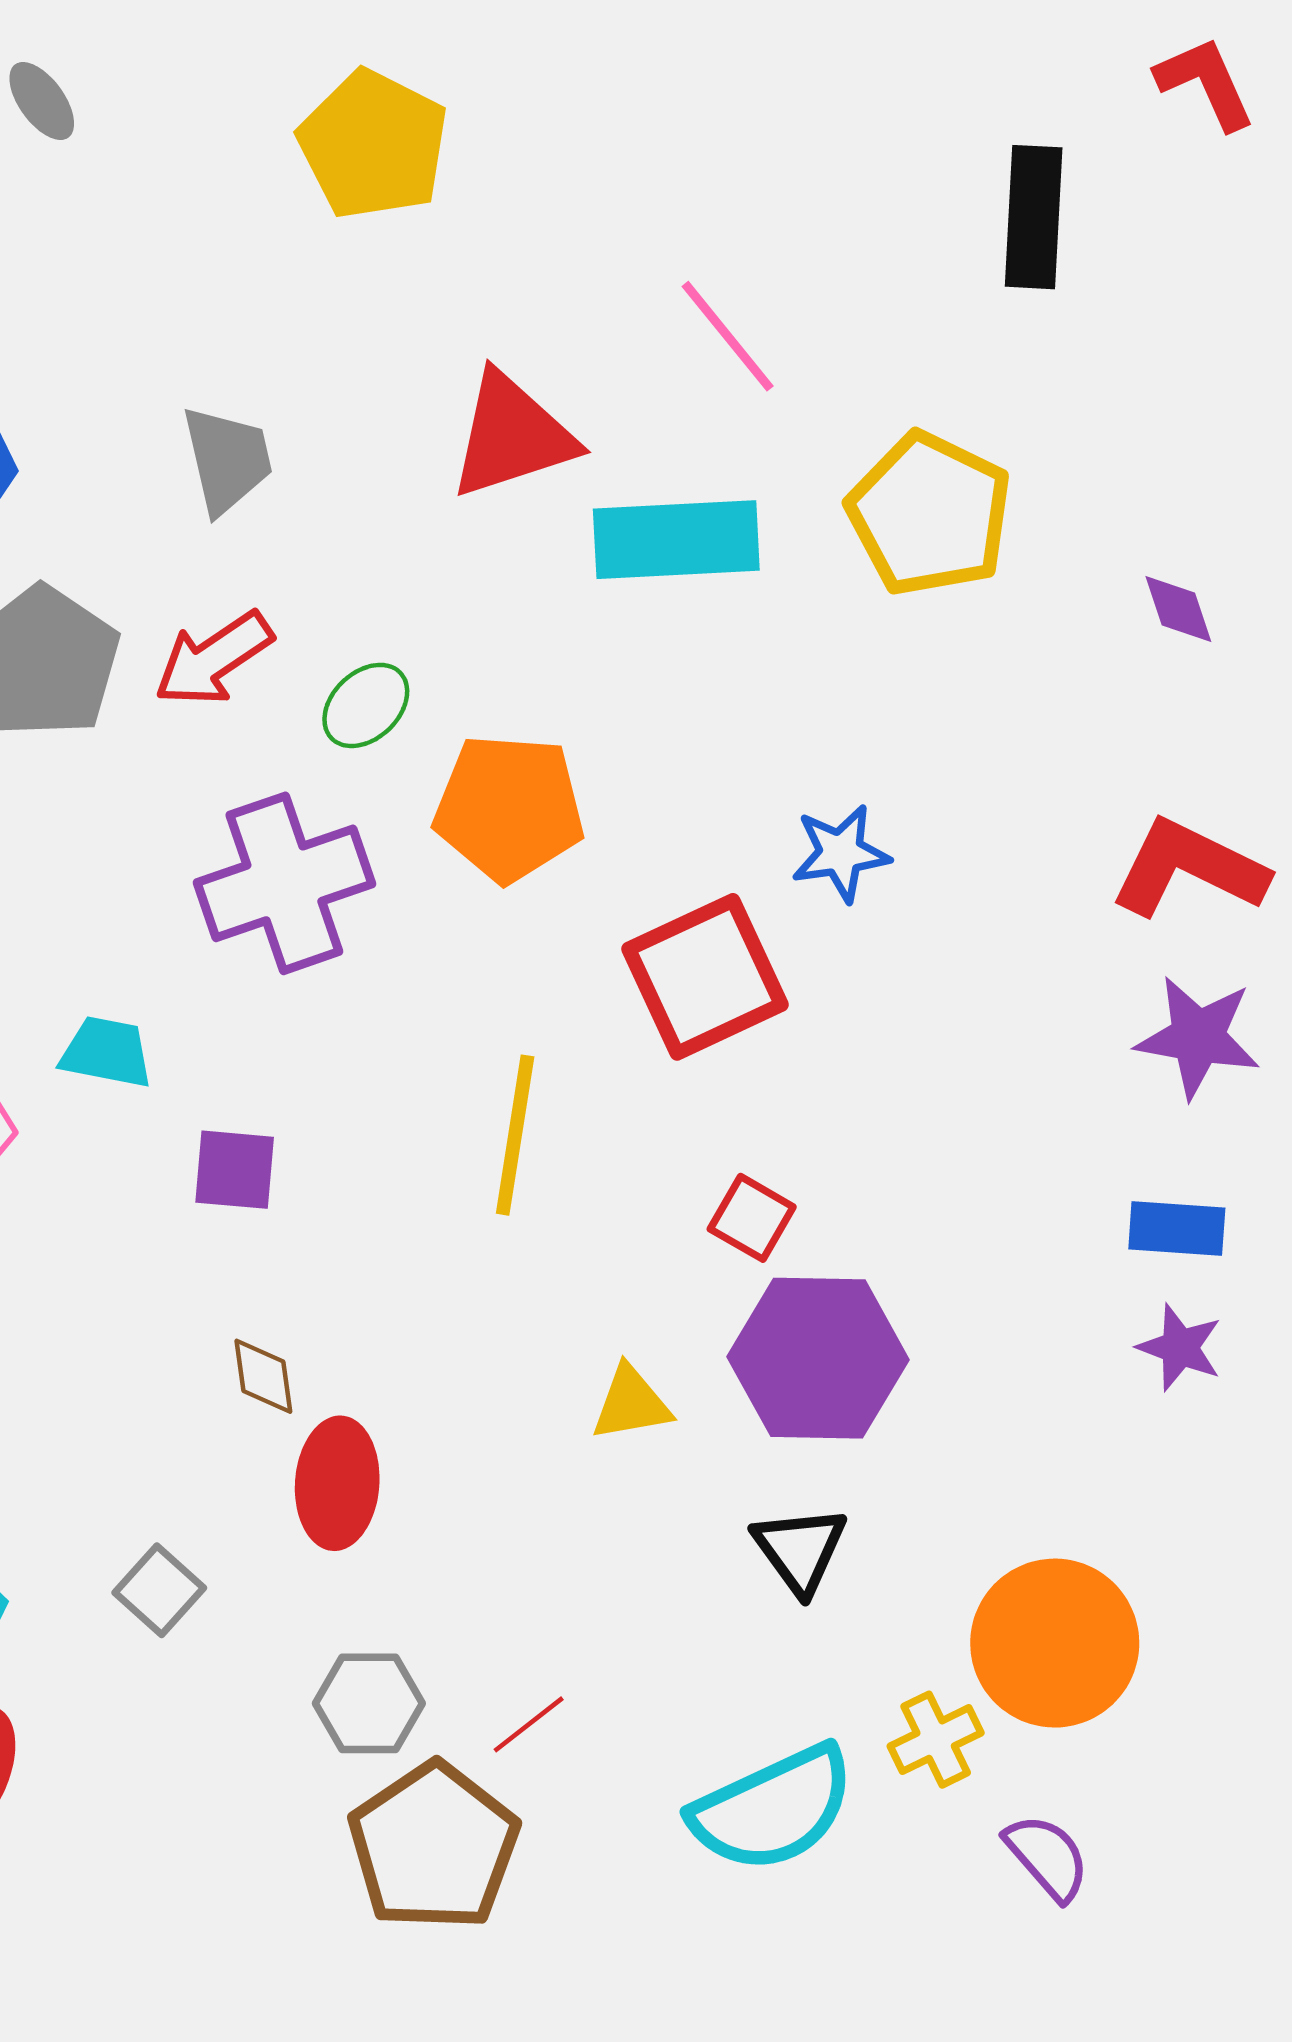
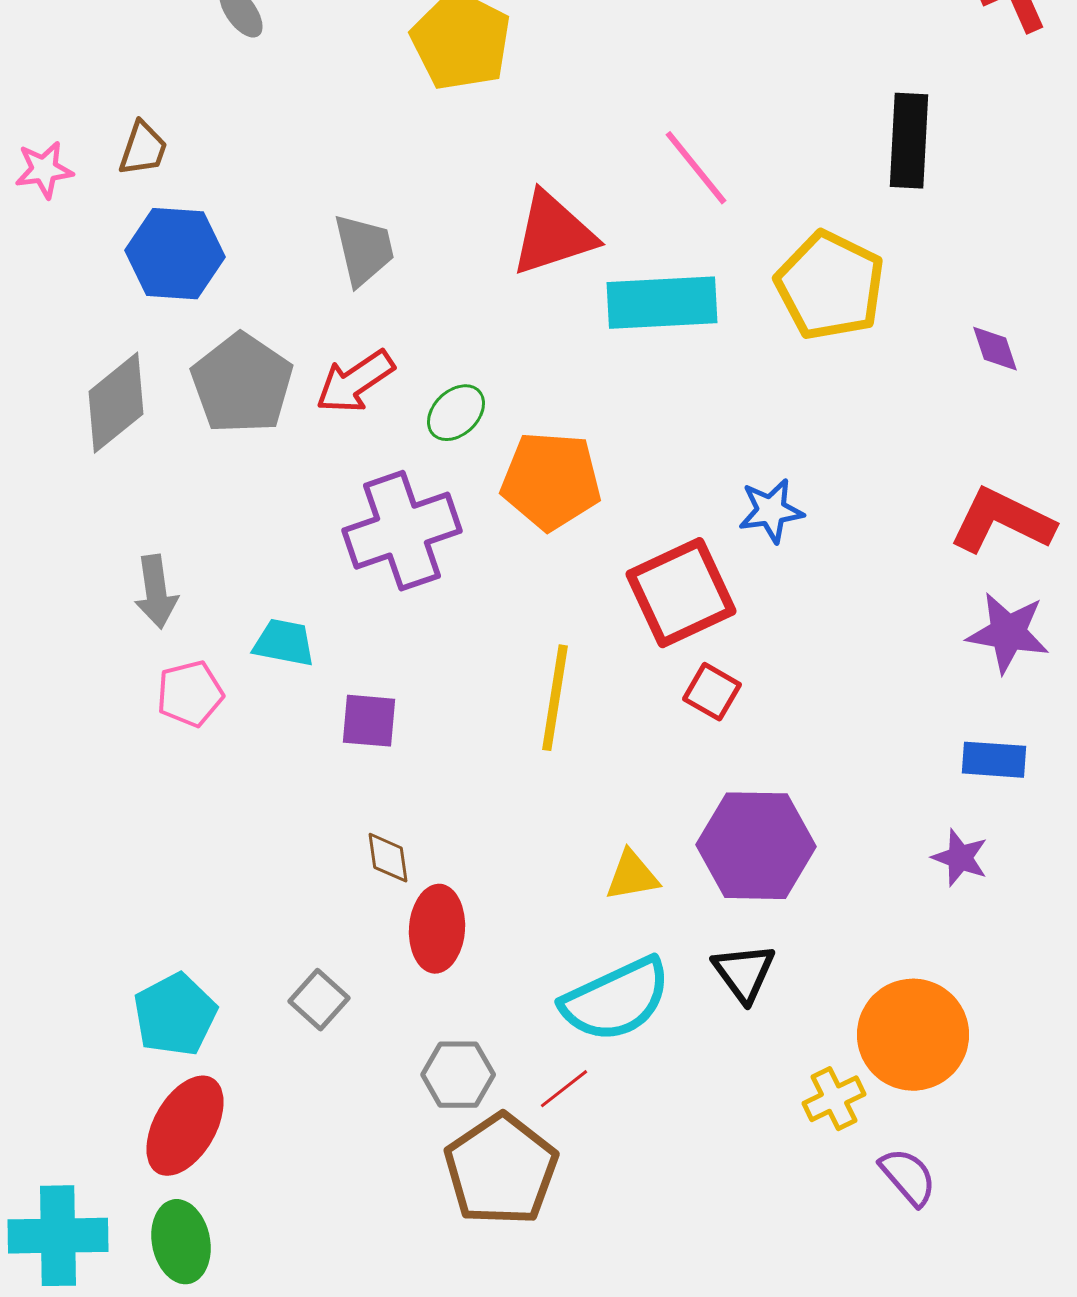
black rectangle: (1034, 217) -> (909, 141), moved
red square: (752, 1218) -> (712, 692), moved
purple star: (1180, 1348) -> (960, 858), moved
cyan semicircle: (773, 1809) -> (616, 1000), moved

